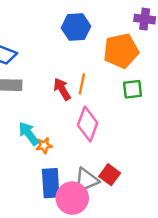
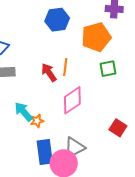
pink diamond: (88, 124) -> (72, 100), turned 40
red square: (110, 175) -> (118, 128), moved

